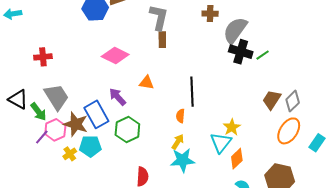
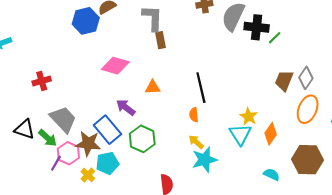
black cross: (241, 52) -> (257, 27), moved
green line: (263, 55) -> (275, 38), moved
yellow arrow: (178, 142) -> (196, 142), turned -70
orange diamond: (237, 159) -> (271, 134), moved

